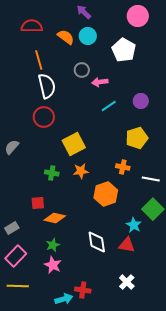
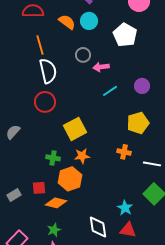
orange hexagon: (106, 194) -> (70, 179), moved
cyan star: (134, 225) -> (125, 208), moved
gray rectangle: (12, 228) -> (14, 195), moved

